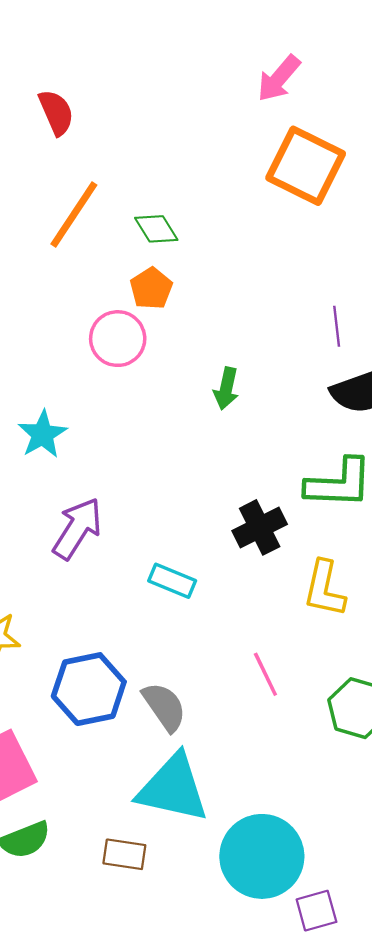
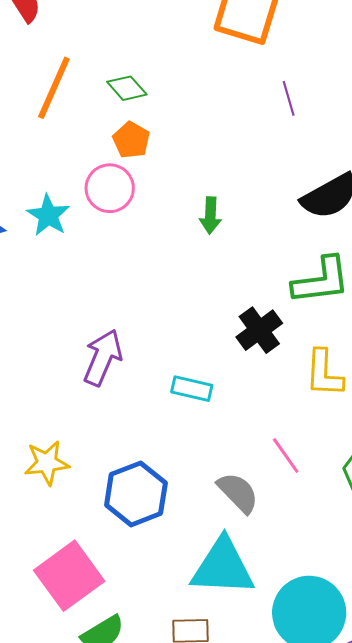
purple line: (337, 326) -> (289, 98), moved
cyan star: (43, 434) -> (48, 215), moved
gray semicircle: (164, 707) -> (238, 493), moved

